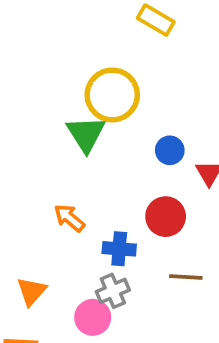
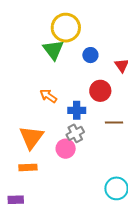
blue circle: (170, 150) -> (90, 55), moved
orange triangle: (32, 291) -> (31, 137), size x1.5

